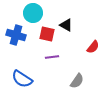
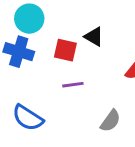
cyan circle: (33, 13) -> (29, 19), moved

